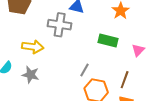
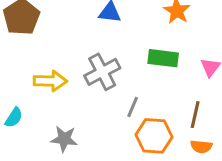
gray cross: (60, 25) -> (102, 72), moved, turned -30
gray star: (30, 75) -> (64, 139), moved

